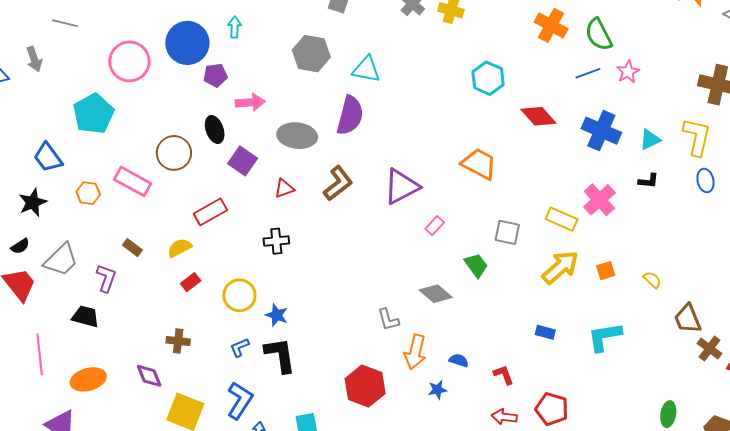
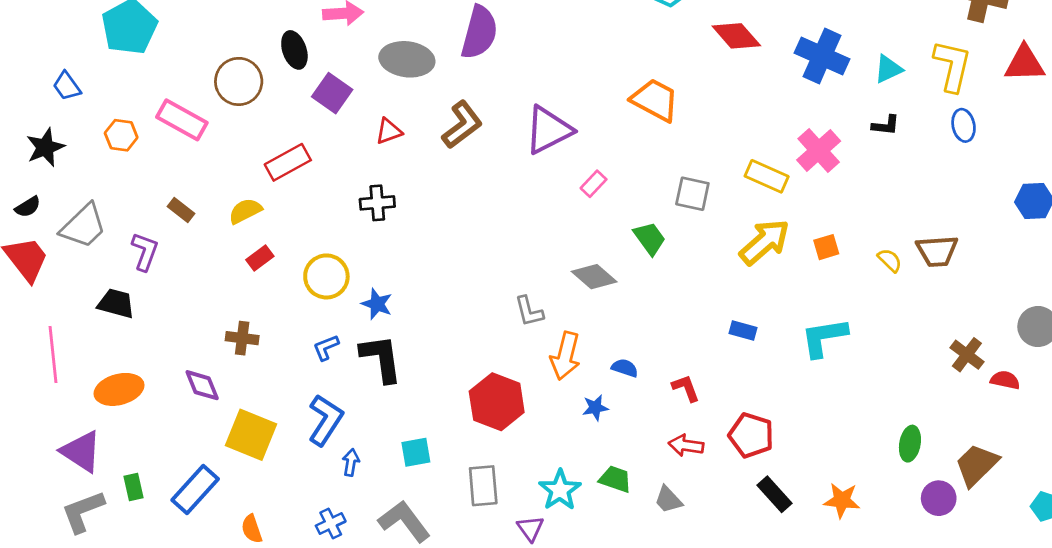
blue trapezoid: (48, 157) -> (67, 86), size x0.7
brown trapezoid: (688, 319) -> (937, 251), moved, turned -72

